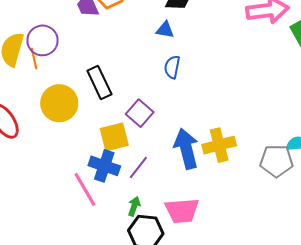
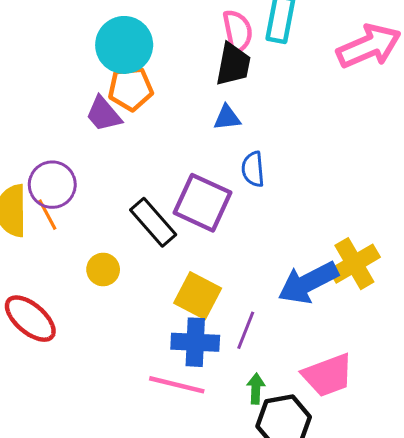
yellow circle: (59, 103) -> (103, 269), size x0.6
purple square: (140, 113) -> (203, 203), moved, size x1.4
yellow square: (114, 137) -> (198, 296), turned -32
blue arrow: (186, 149) -> (308, 283), turned -87
pink line: (85, 189) -> (177, 385), turned -30

